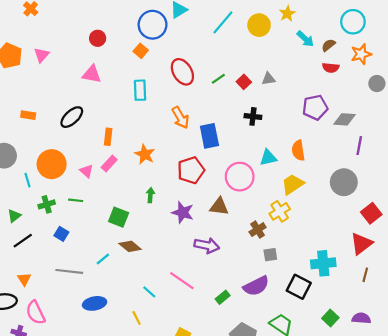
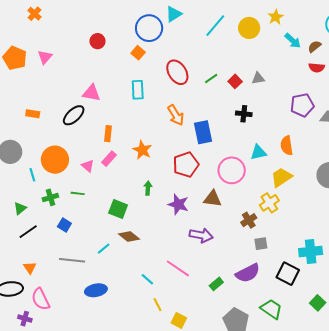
pink triangle: (92, 74) -> (92, 93), moved
yellow line: (137, 318) -> (157, 305), moved

